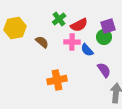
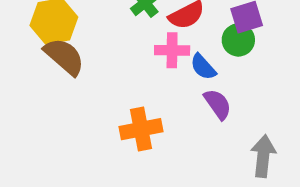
brown semicircle: (42, 42) -> (64, 57), moved, size x1.5
purple semicircle: (104, 70) -> (218, 104), moved

